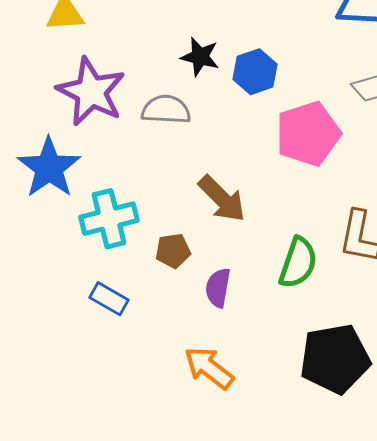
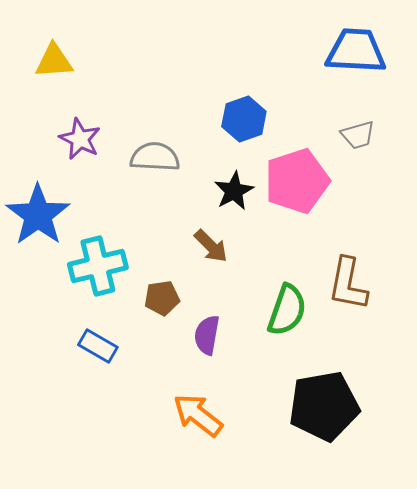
black star: (200, 57) -> (234, 191), moved, turned 30
purple star: (91, 92) -> (80, 139), size x0.6
brown arrow: (222, 199) -> (211, 246), size x0.7

